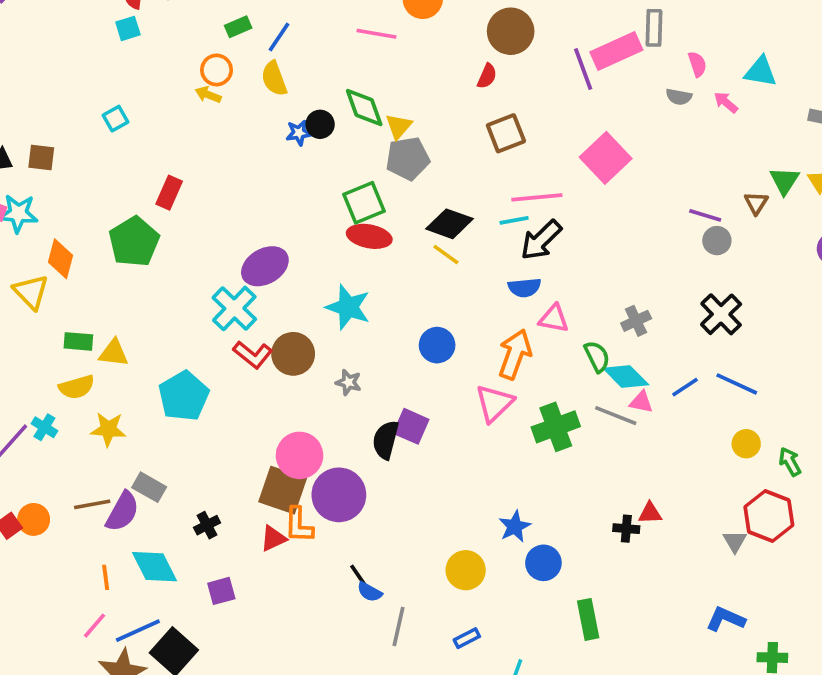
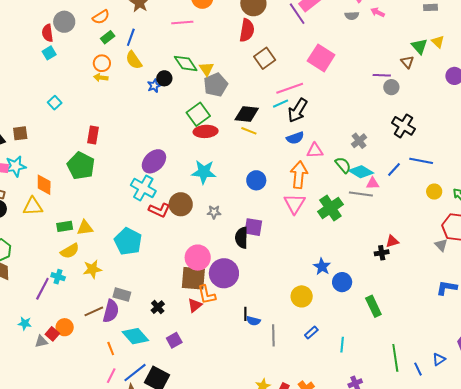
red semicircle: (487, 76) -> (247, 30), size x1.6
yellow triangle: (31, 292) -> (33, 206), turned -35
black line: (359, 576) -> (245, 314), turned 48

